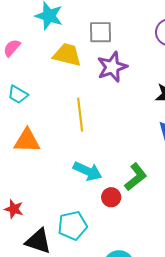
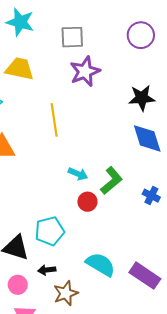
yellow trapezoid: (67, 55) -> (20, 69), moved
cyan arrow: (88, 171) -> (78, 174), moved, size x0.7

